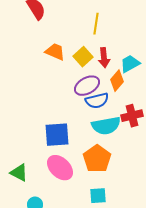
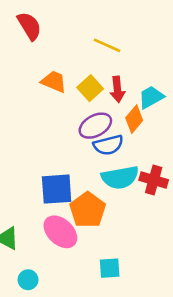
yellow line: (96, 24) -> (107, 45), turned -75
red cross: (132, 116) -> (154, 180), moved, turned 30
orange pentagon: (97, 159) -> (88, 210), moved

